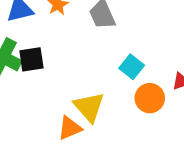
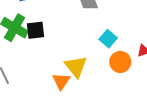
orange triangle: (70, 128) -> (61, 81), turned -36

